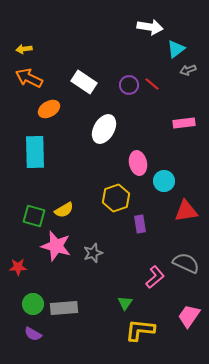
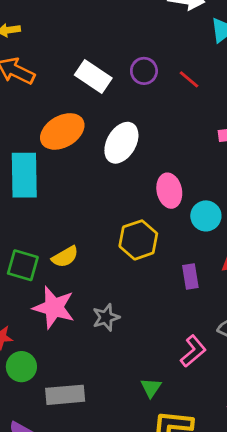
purple circle: (129, 85) -> (144, 71), moved
orange ellipse: (49, 109) -> (62, 131), moved, size x1.4
purple rectangle: (140, 224) -> (190, 277), moved
green circle: (33, 304) -> (21, 367), moved

